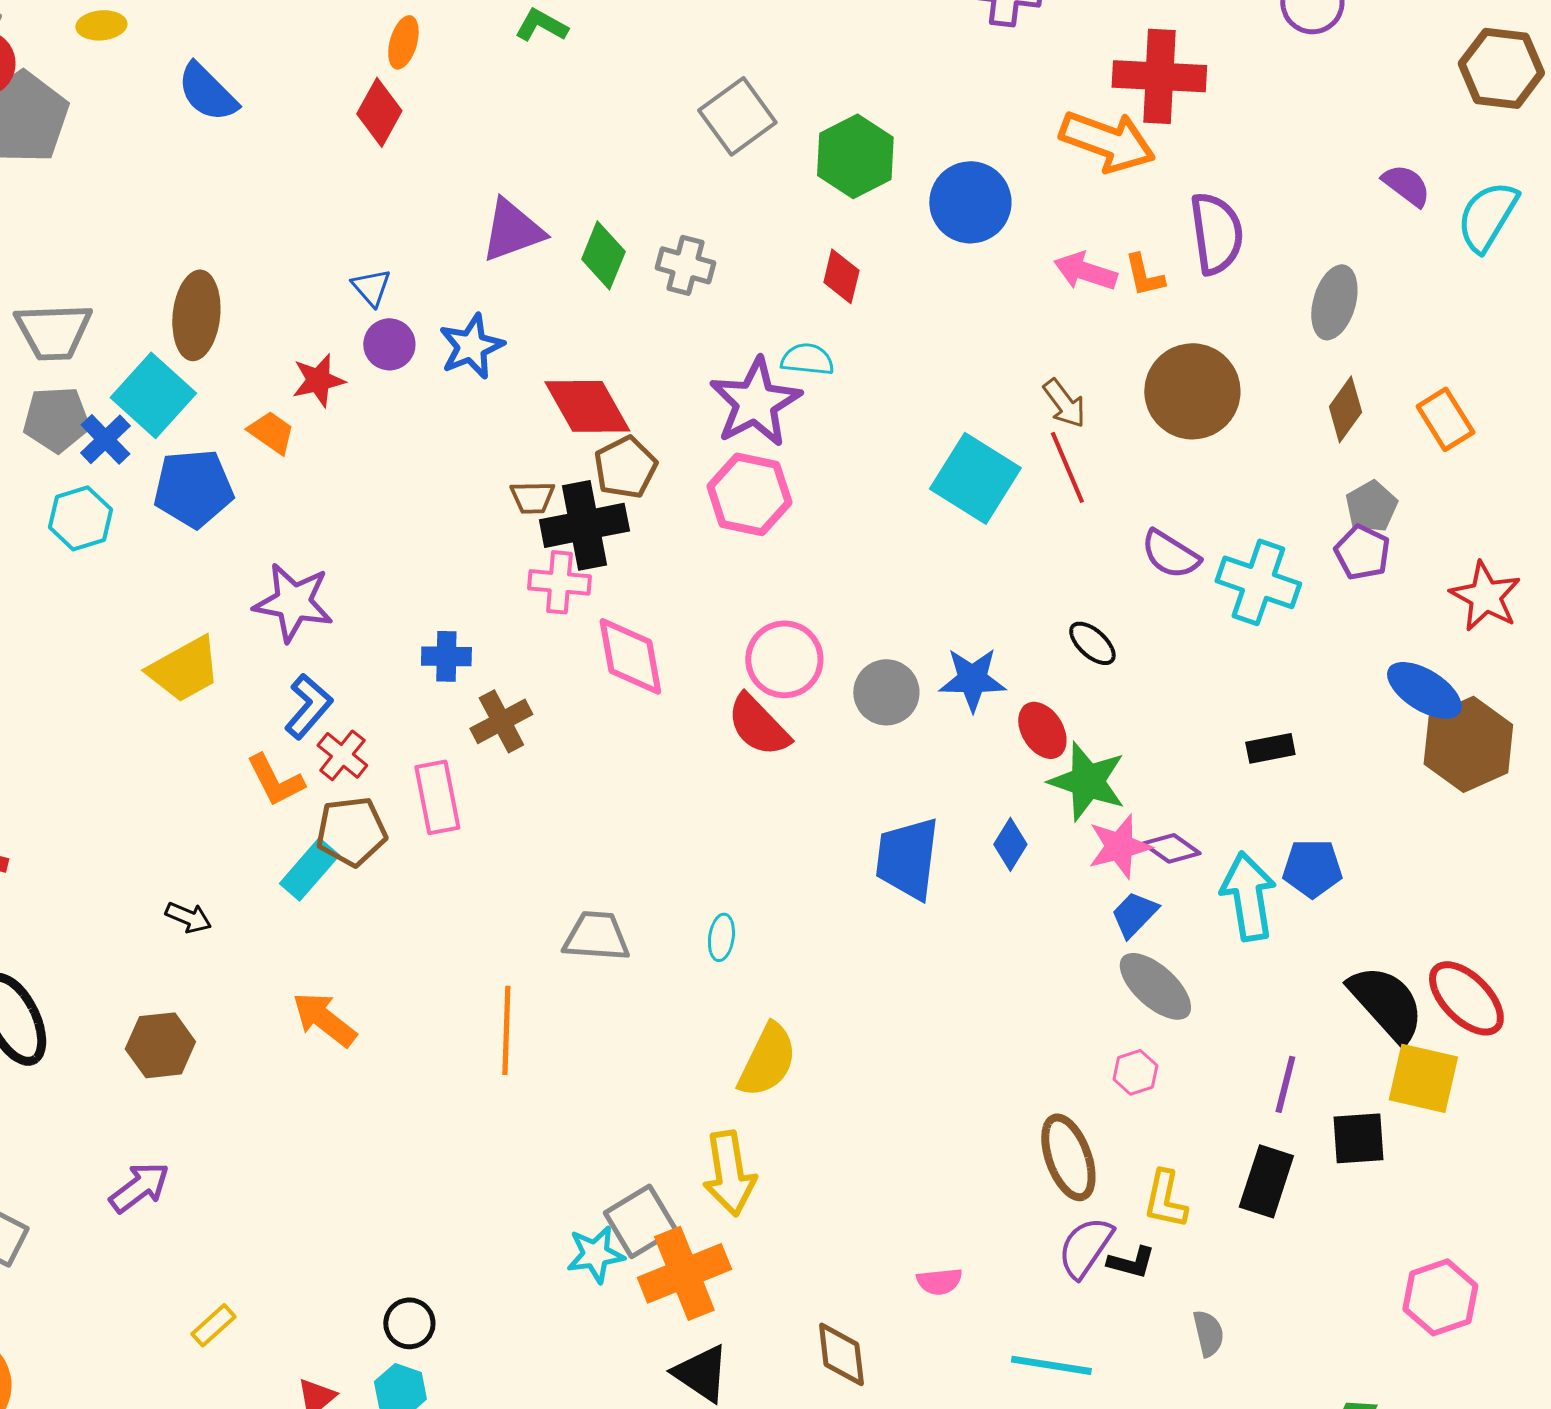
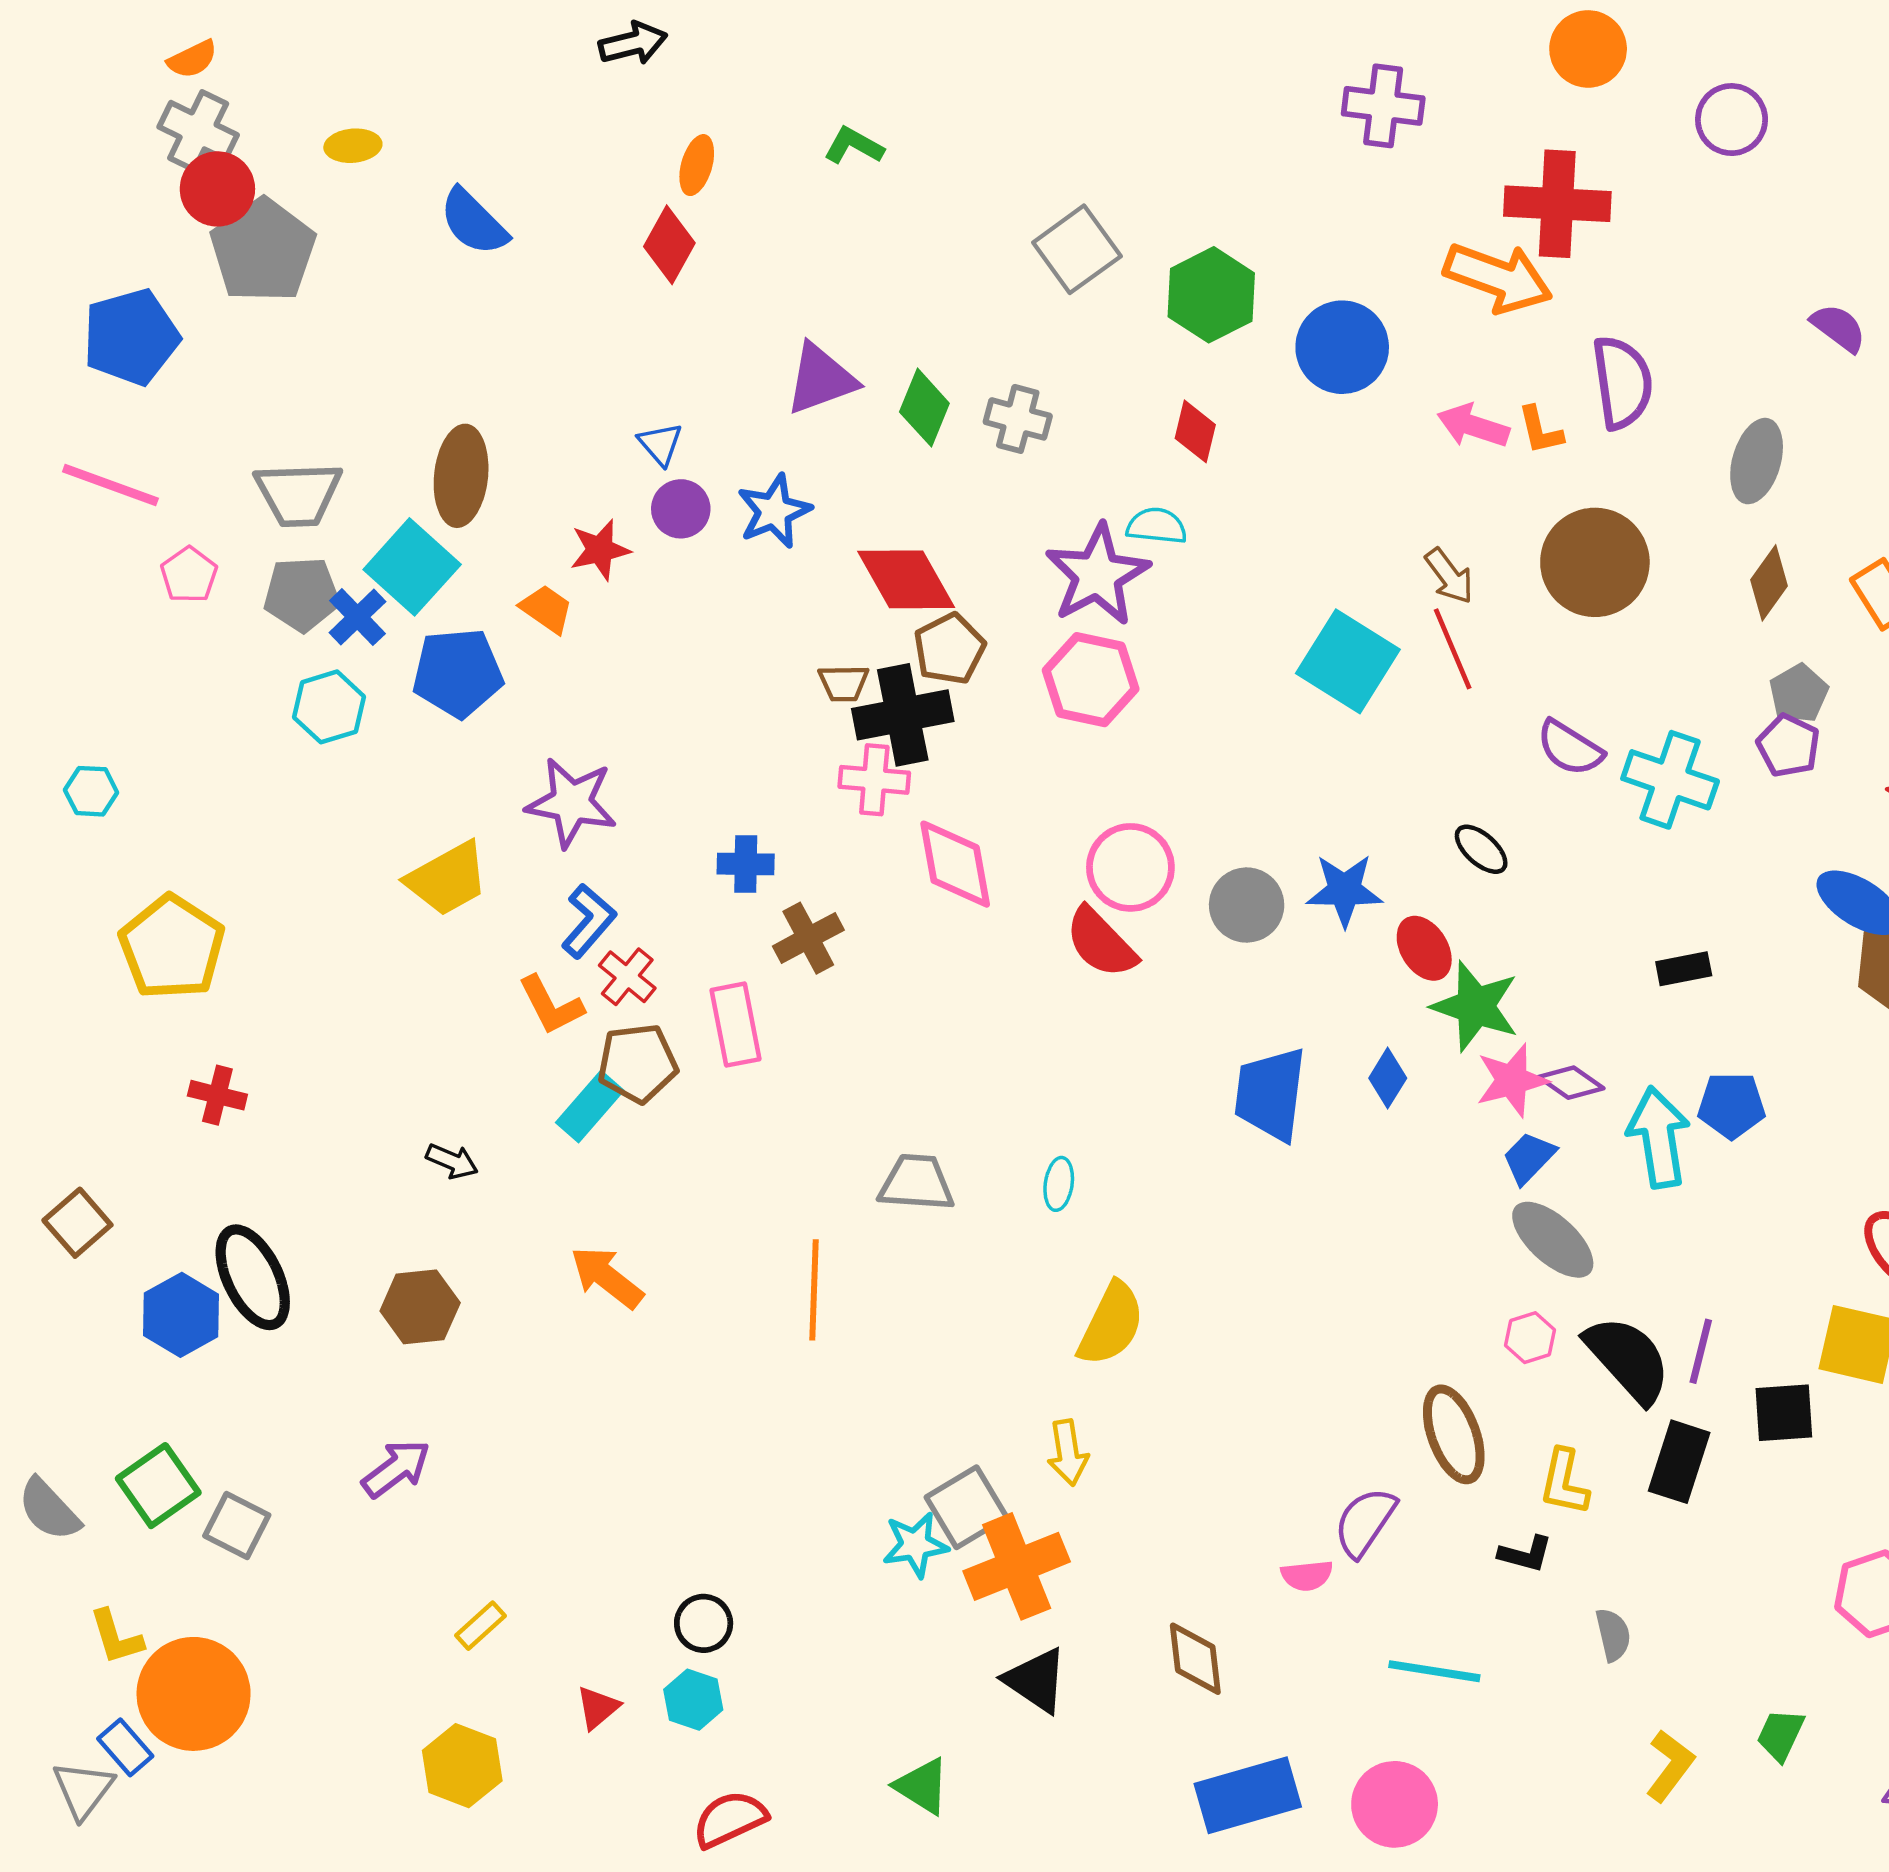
black semicircle: (1386, 1003) -> (1628, 1359), moved
yellow arrow: (729, 1173) -> (1068, 1453), size x0.7
purple semicircle: (1085, 1247) -> (1365, 1522), moved

